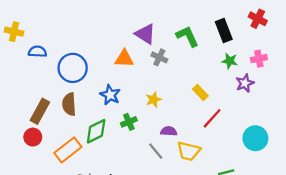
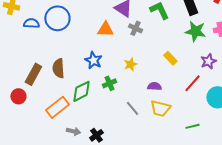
green star: (230, 61) -> (195, 31), size x1.5
blue circle: (73, 68) -> (57, 18), moved
purple star: (245, 83) -> (208, 61), moved
red line: (212, 118) -> (192, 83), moved
purple semicircle: (169, 131) -> (154, 86), moved
red circle: (33, 137) -> (18, 96), moved

